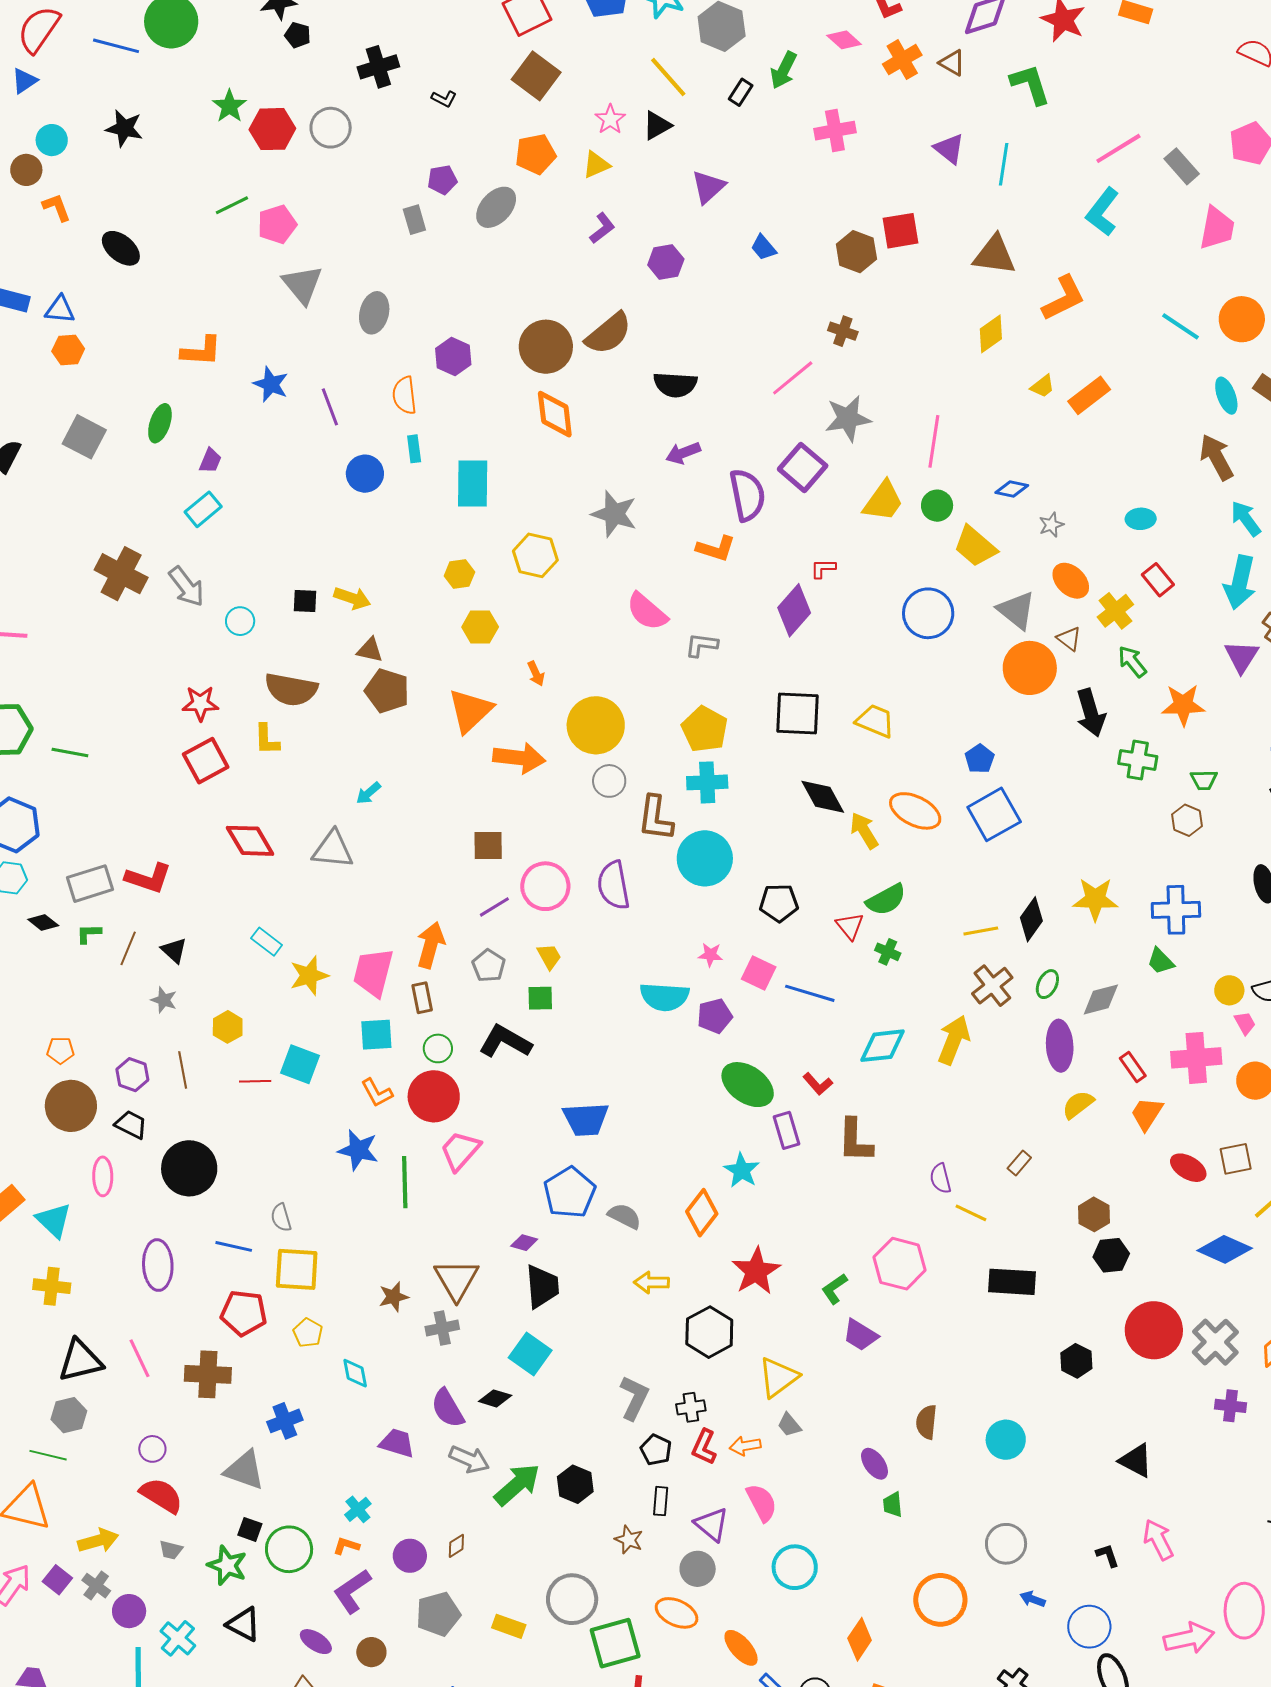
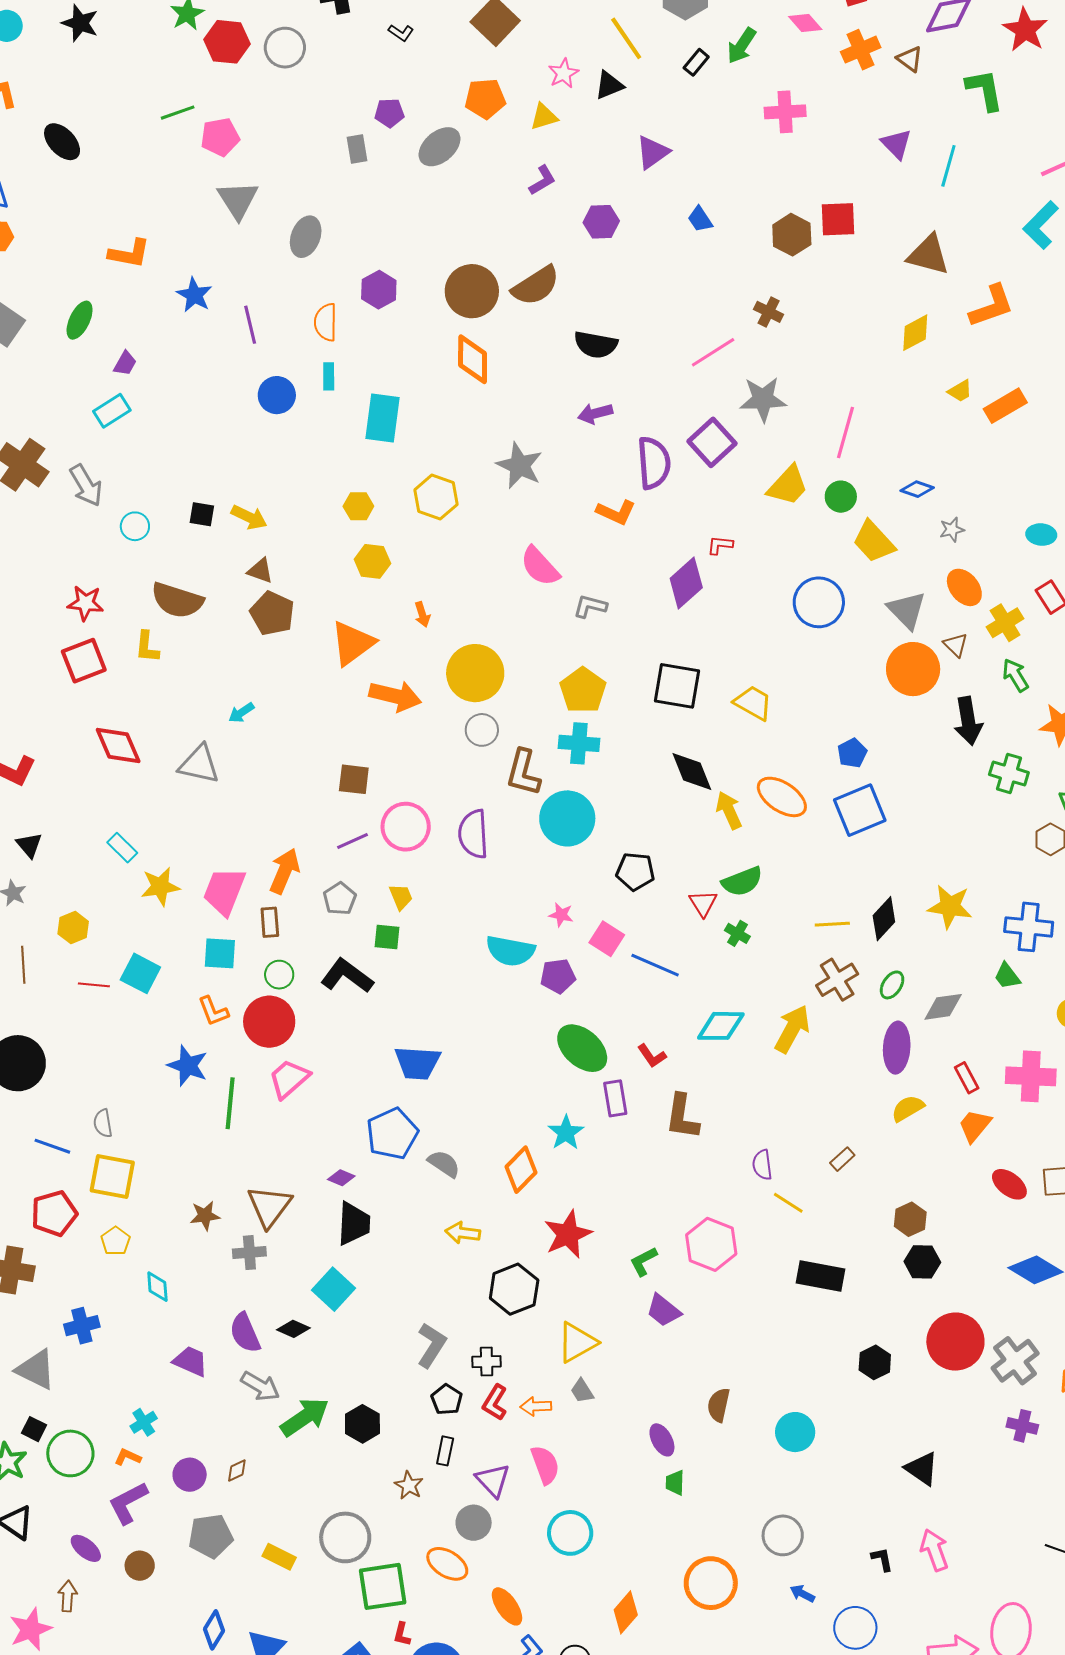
red pentagon: (244, 1313) -> (54, 1213), turned -30

